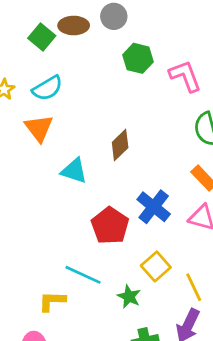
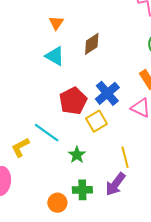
orange triangle: (39, 128) -> (56, 23), moved, size x0.7
yellow square: (156, 266) -> (97, 121), moved
yellow L-shape: (52, 301) -> (20, 147), turned -40

